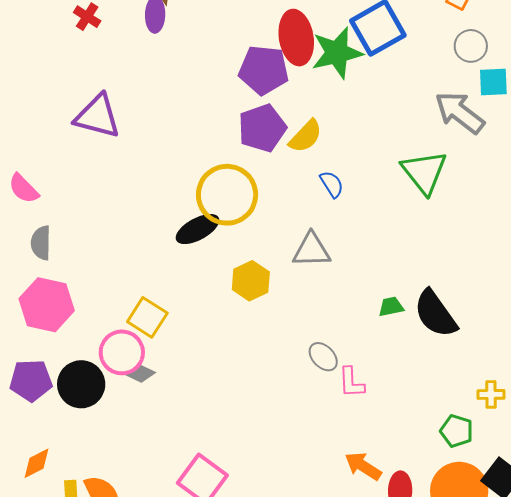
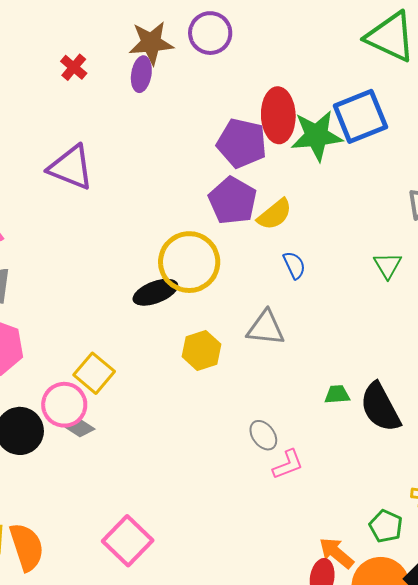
purple pentagon: (262, 128) -> (233, 201), turned -30
green triangle: (424, 172) -> (388, 265), size x0.6
pink L-shape: (351, 382) -> (288, 464), turned -116
orange arrow: (363, 466) -> (336, 553), moved

